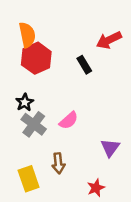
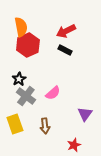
red arrow: (109, 40) -> (66, 31), moved
black rectangle: (84, 65) -> (65, 50), turned -32
yellow rectangle: (29, 179) -> (15, 124), moved

